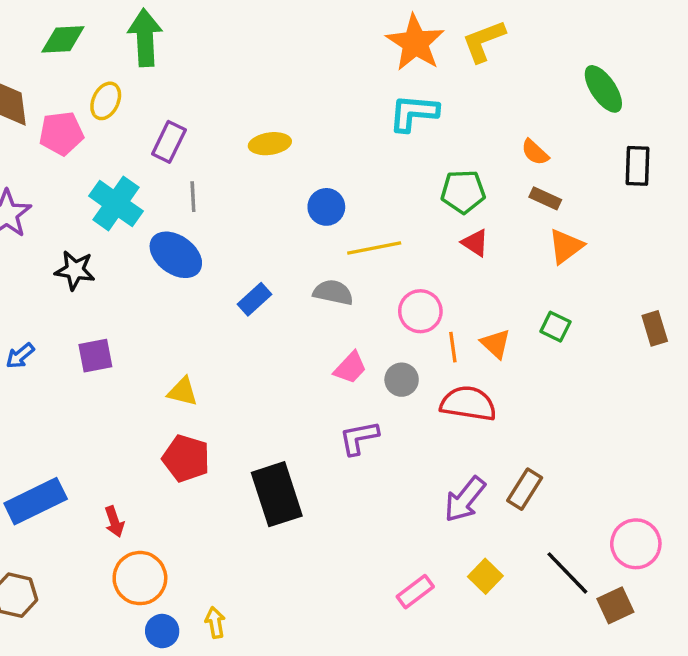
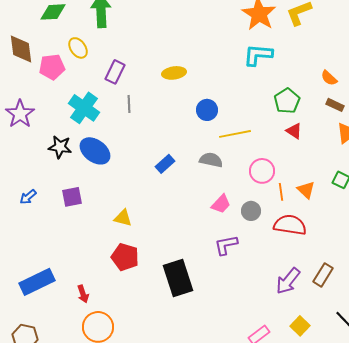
yellow ellipse: (106, 101) -> (78, 48), turned -60
green pentagon: (463, 192) -> (287, 101), turned -30
blue ellipse: (176, 255) -> (95, 151), moved

